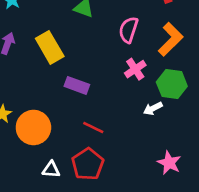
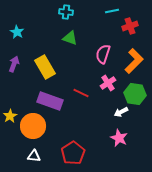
purple rectangle: (77, 85) -> (50, 101), moved, size x1.4
red line: (93, 127) -> (81, 93), moved
pink star: (169, 163) -> (119, 138), moved
white triangle: (51, 170) -> (34, 156), moved

